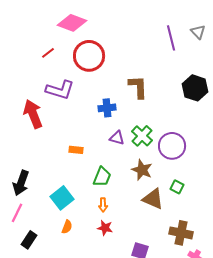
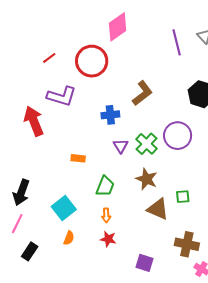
pink diamond: (72, 23) -> (118, 27), moved, turned -56
brown L-shape: (138, 87) -> (142, 93), turned 55
purple triangle: (117, 138) -> (121, 146), turned 42
purple circle: (172, 146) -> (178, 136), moved
green square: (177, 187) -> (183, 197), turned -32

